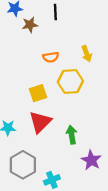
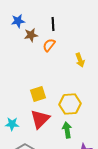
orange semicircle: (51, 57) -> (49, 45), moved, turned 136
yellow hexagon: (70, 81) -> (70, 104), moved

